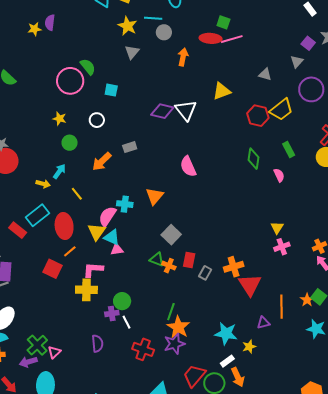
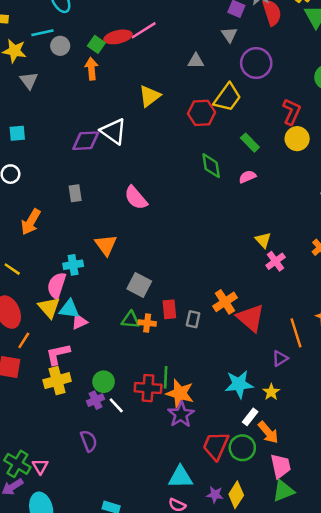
green square: (223, 22) -> (96, 44), moved, turned 32
gray rectangle: (130, 147) -> (75, 193), moved, turned -64
pink semicircle: (279, 175) -> (247, 177), turned -72
red cross: (143, 349) -> (148, 388), moved

